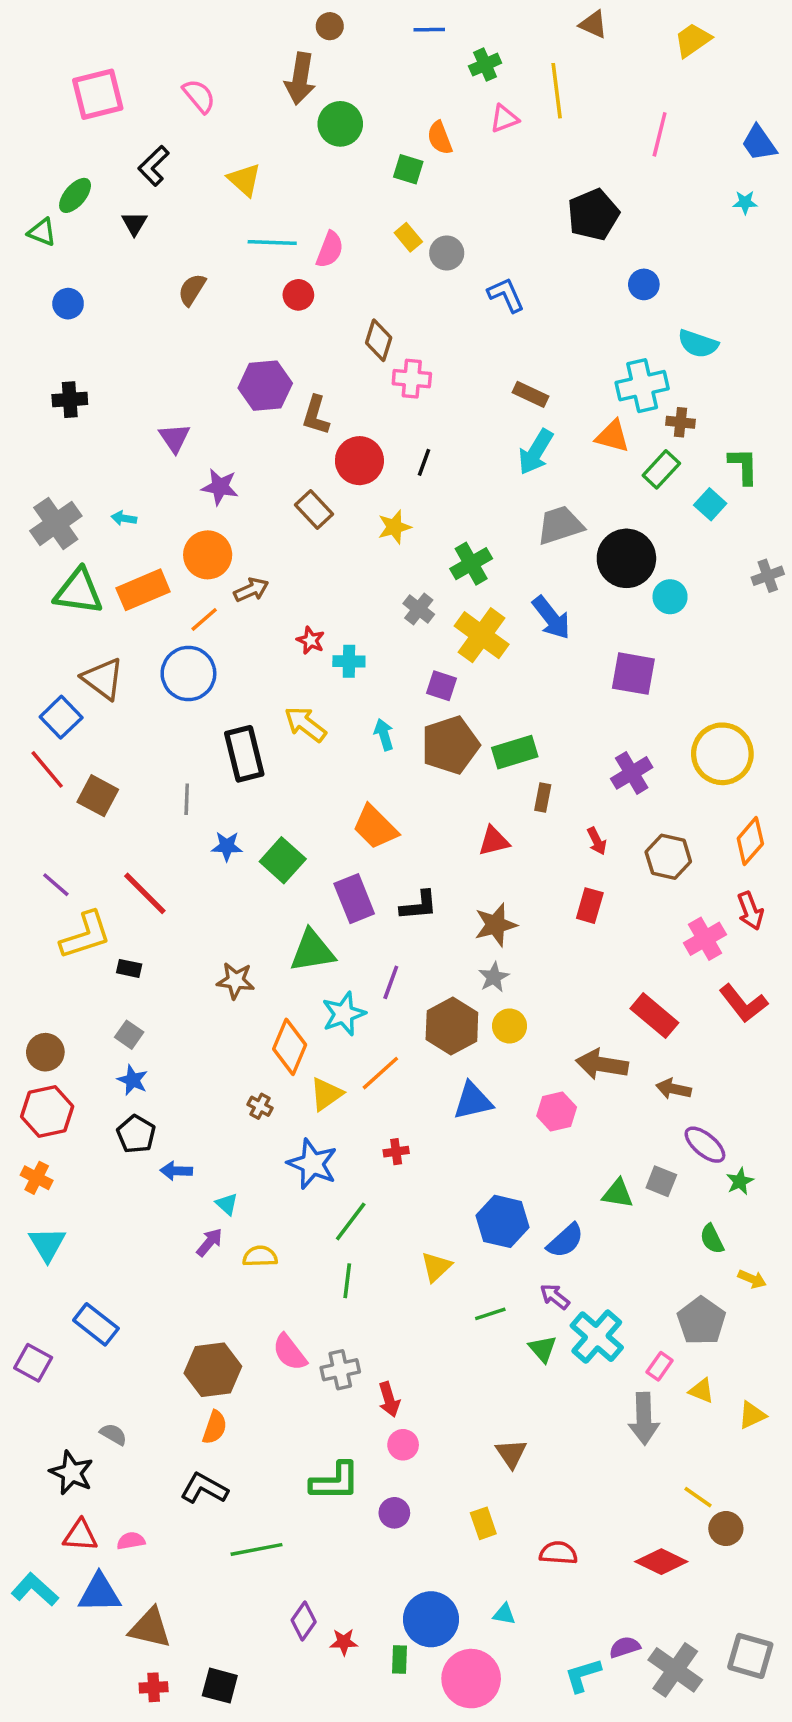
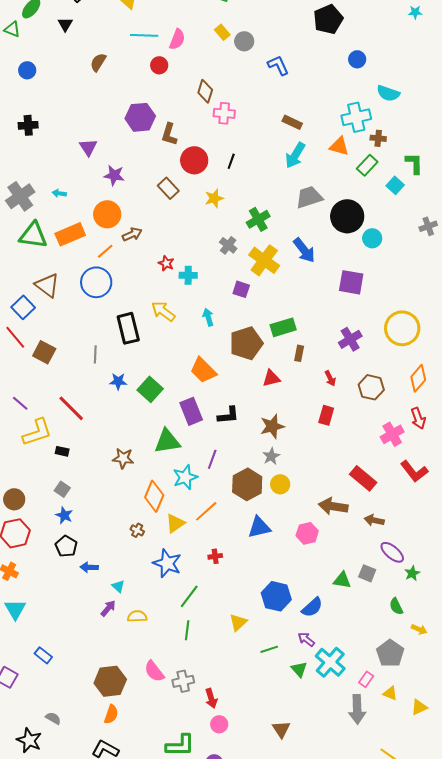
brown pentagon: (450, 745) -> (246, 343), moved
blue rectangle: (96, 1324) -> (43, 655), size x0.7

